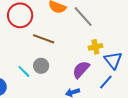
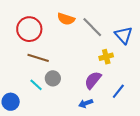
brown line: (44, 39) -> (38, 58), moved
blue triangle: (113, 60) -> (124, 35), moved

